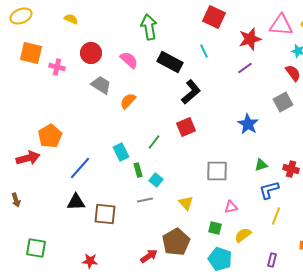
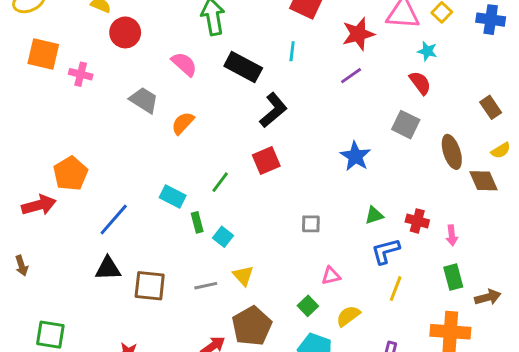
cyan line: (204, 51) -> (292, 51), turned 32
red circle: (91, 53) -> (125, 32), moved
gray square: (283, 102) -> (406, 125), turned -36
cyan rectangle: (121, 152) -> (173, 197), turned -36
gray square: (217, 171) -> (311, 224), size x0.6
gray line: (145, 200) -> (206, 286), moved
yellow triangle: (186, 203) -> (243, 276), moved
green square: (215, 228) -> (308, 306), turned 32

